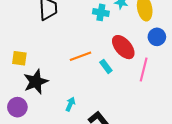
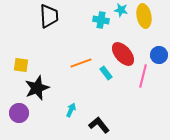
blue circle: (157, 37) -> (159, 55), moved

